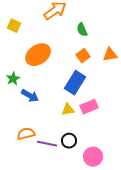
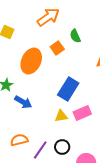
orange ellipse: (38, 55) -> (31, 61), turned -30
orange square: (83, 56) -> (57, 48), moved
purple line: (47, 144) -> (40, 150), turned -66

